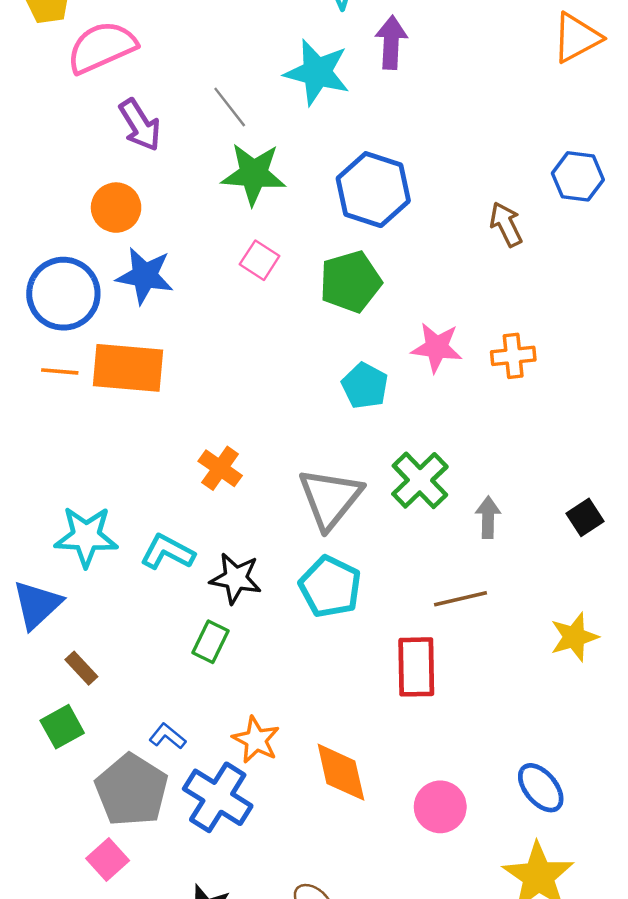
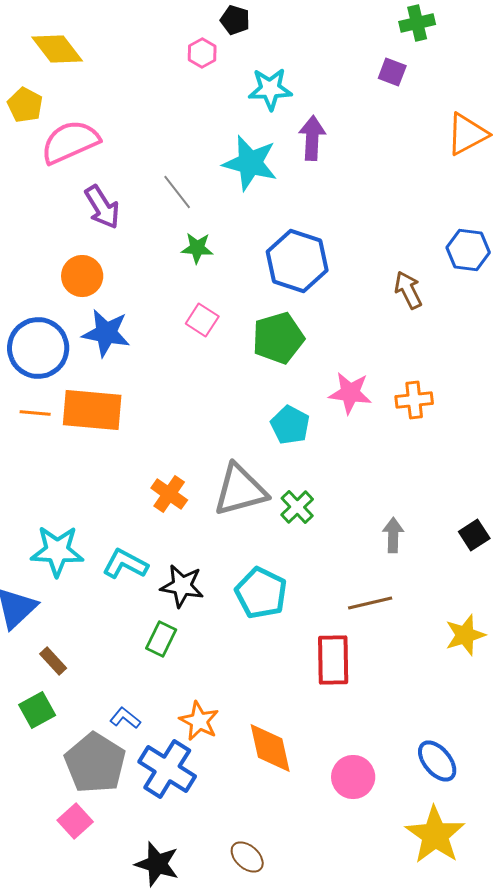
green star: (254, 174) -> (197, 248), size x0.6
green cross: (420, 480) -> (297, 507), moved, size x0.7
gray triangle: (330, 498) -> (240, 490), moved, turned 36

